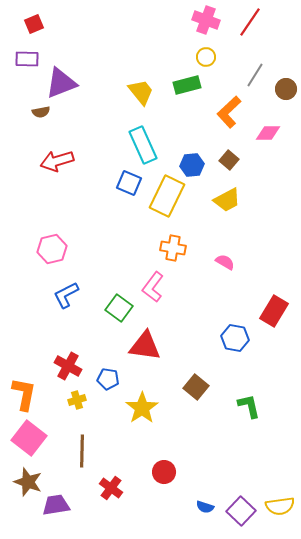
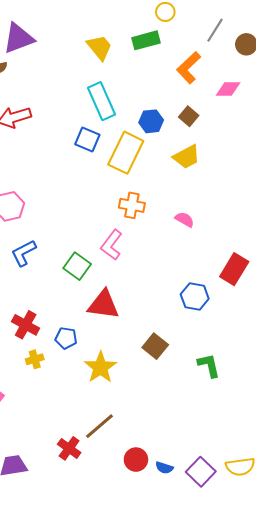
brown line: (82, 451) -> (99, 426), moved, turned 48
red circle: (164, 472) -> (136, 460), moved

